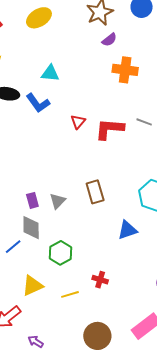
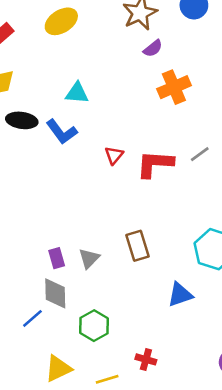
orange cross: (125, 70) -> (174, 87), turned -30
gray line: (144, 122) -> (200, 154), turned -56

